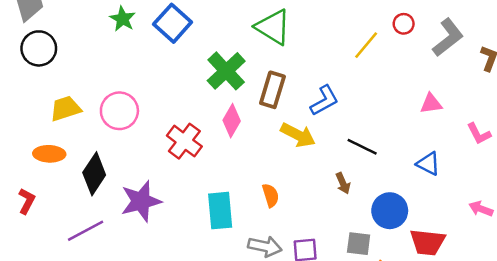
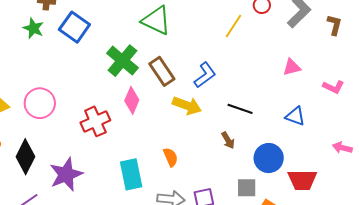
brown rectangle: (272, 90) -> (162, 71), turned -44
pink L-shape: (479, 134) -> (333, 87), turned -30
red cross: (184, 141) -> (95, 121), turned 36

